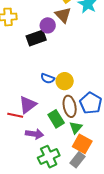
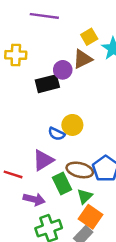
brown triangle: (63, 15) -> (83, 59), turned 42
yellow circle: (65, 81) -> (72, 125), moved
purple triangle: (28, 105) -> (43, 160), moved
brown ellipse: (70, 106) -> (80, 170), turned -70

